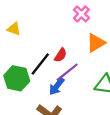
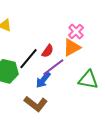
pink cross: (81, 14) -> (76, 31), moved
orange triangle: (96, 43) -> (72, 47), moved

